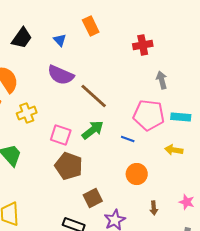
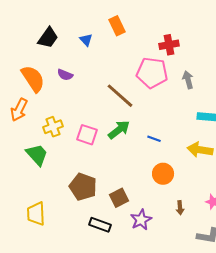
purple semicircle: (61, 75) -> (65, 75), moved, size x0.6
yellow cross: (27, 113) -> (53, 127), moved
pink pentagon: (149, 115) -> (152, 73), moved
yellow arrow: (174, 150) -> (200, 150), size x1.4
brown pentagon: (69, 166) -> (83, 187), moved

